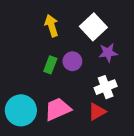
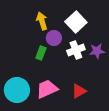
purple star: (108, 53) -> (97, 51), moved
purple circle: (72, 61) -> (54, 38), moved
white cross: (106, 87) -> (76, 50), moved

